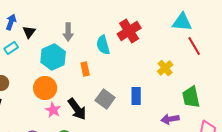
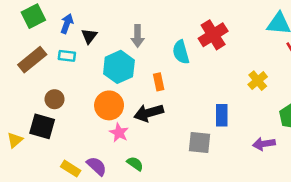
cyan rectangle: (11, 48) -> (67, 56), turned 40
gray square: (105, 99) -> (199, 143), moved, turned -30
black arrow: (77, 109) -> (149, 113), moved, turned 110

